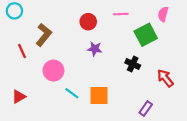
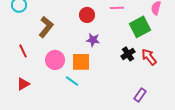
red line: (22, 51) -> (23, 51), moved
black cross: (133, 64) -> (128, 54), turned 32
red arrow: (165, 78) -> (149, 57), moved
orange square: (99, 95) -> (81, 62), moved

